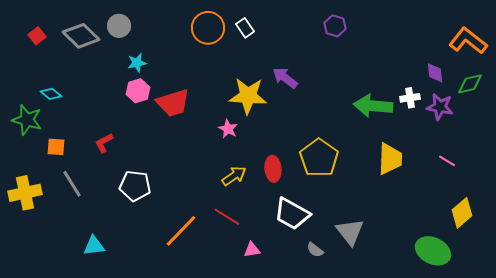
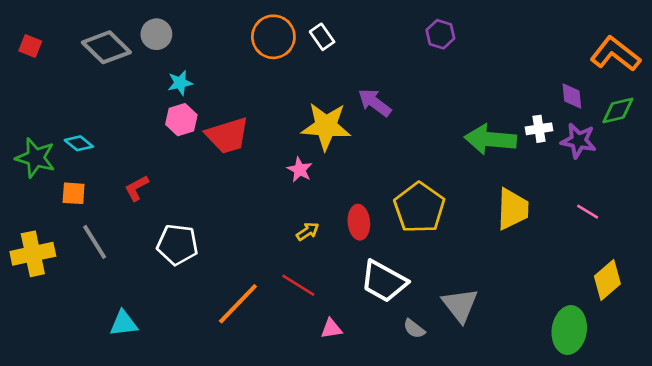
red square: (37, 36) -> (30, 46), moved, turned -30
cyan diamond: (51, 94) -> (79, 143), moved
yellow arrow: (234, 176) -> (308, 231), size x0.7
green ellipse: (433, 251) -> (569, 330), turned 72

